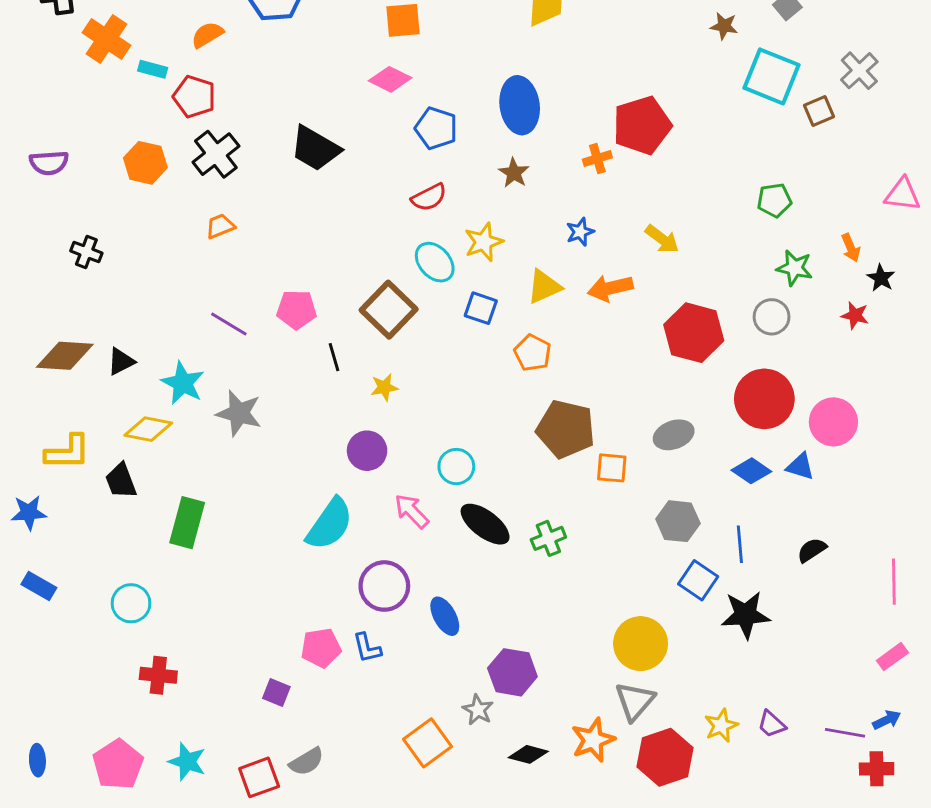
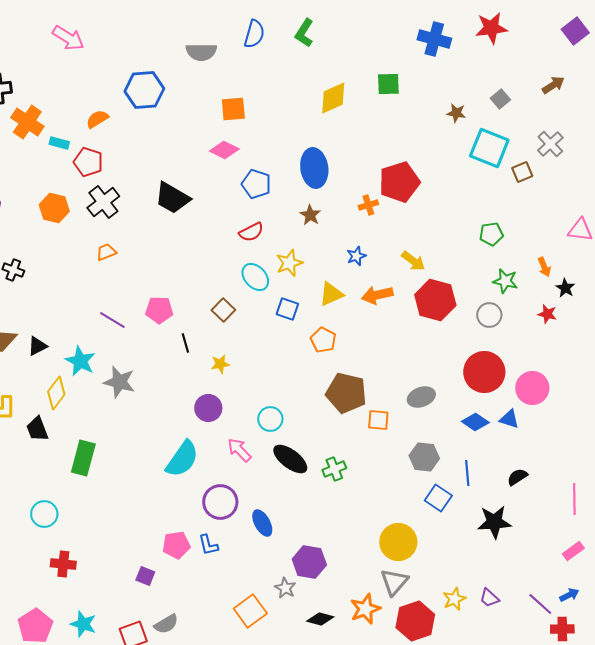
brown square: (389, 310) -> (223, 310), size x0.6
red hexagon: (694, 333) -> (435, 300), moved
yellow diamond: (148, 429) -> (56, 393), turned -64
black star: (746, 615) -> (494, 522), moved
purple line: (845, 733) -> (540, 604), turned 32

